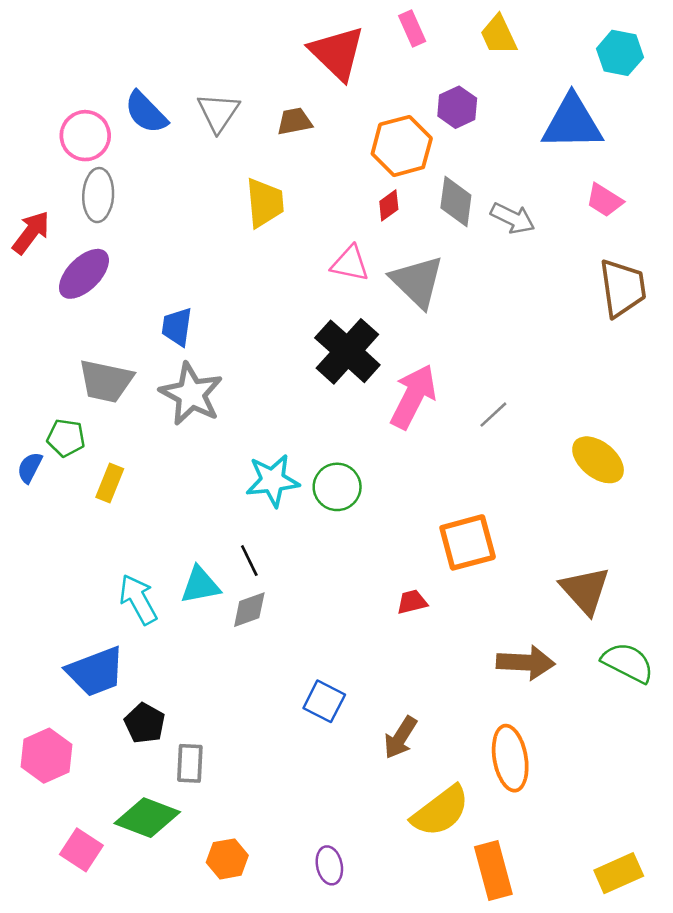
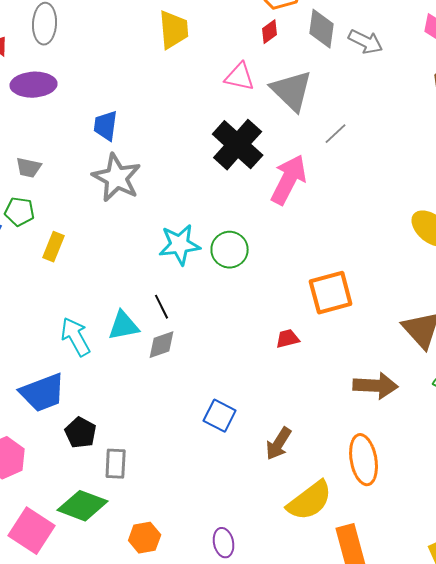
purple ellipse: (84, 274) -> (34, 85), turned 42
gray trapezoid: (106, 381) -> (29, 168), moved, size x0.6
gray line: (493, 415) -> (336, 134), moved
pink square: (81, 850) -> (32, 531), size x1.4

